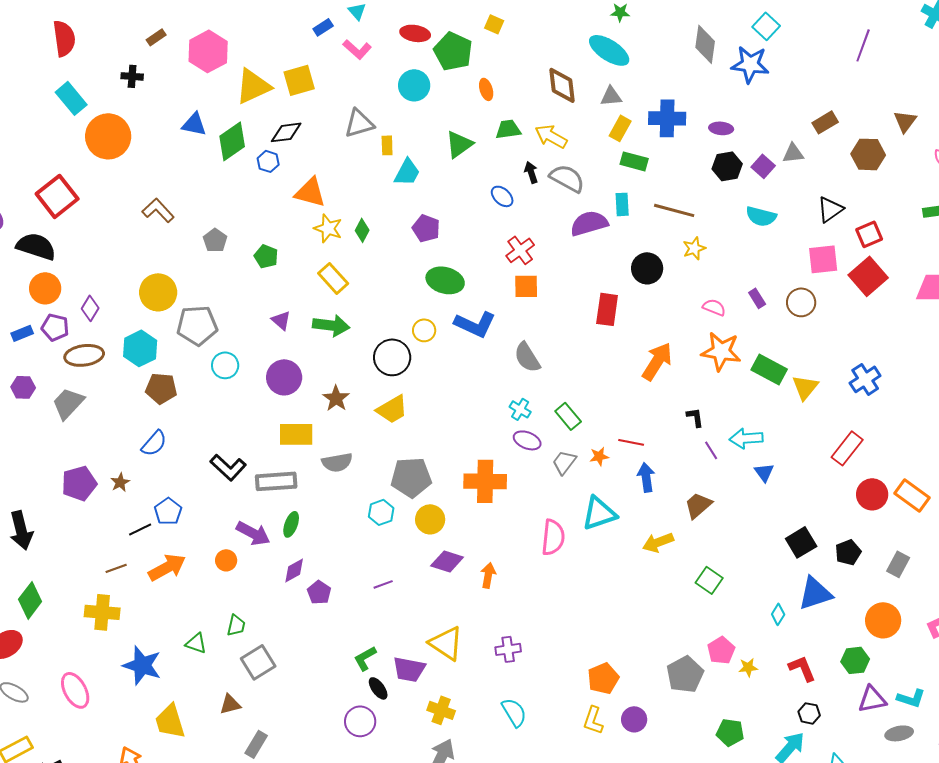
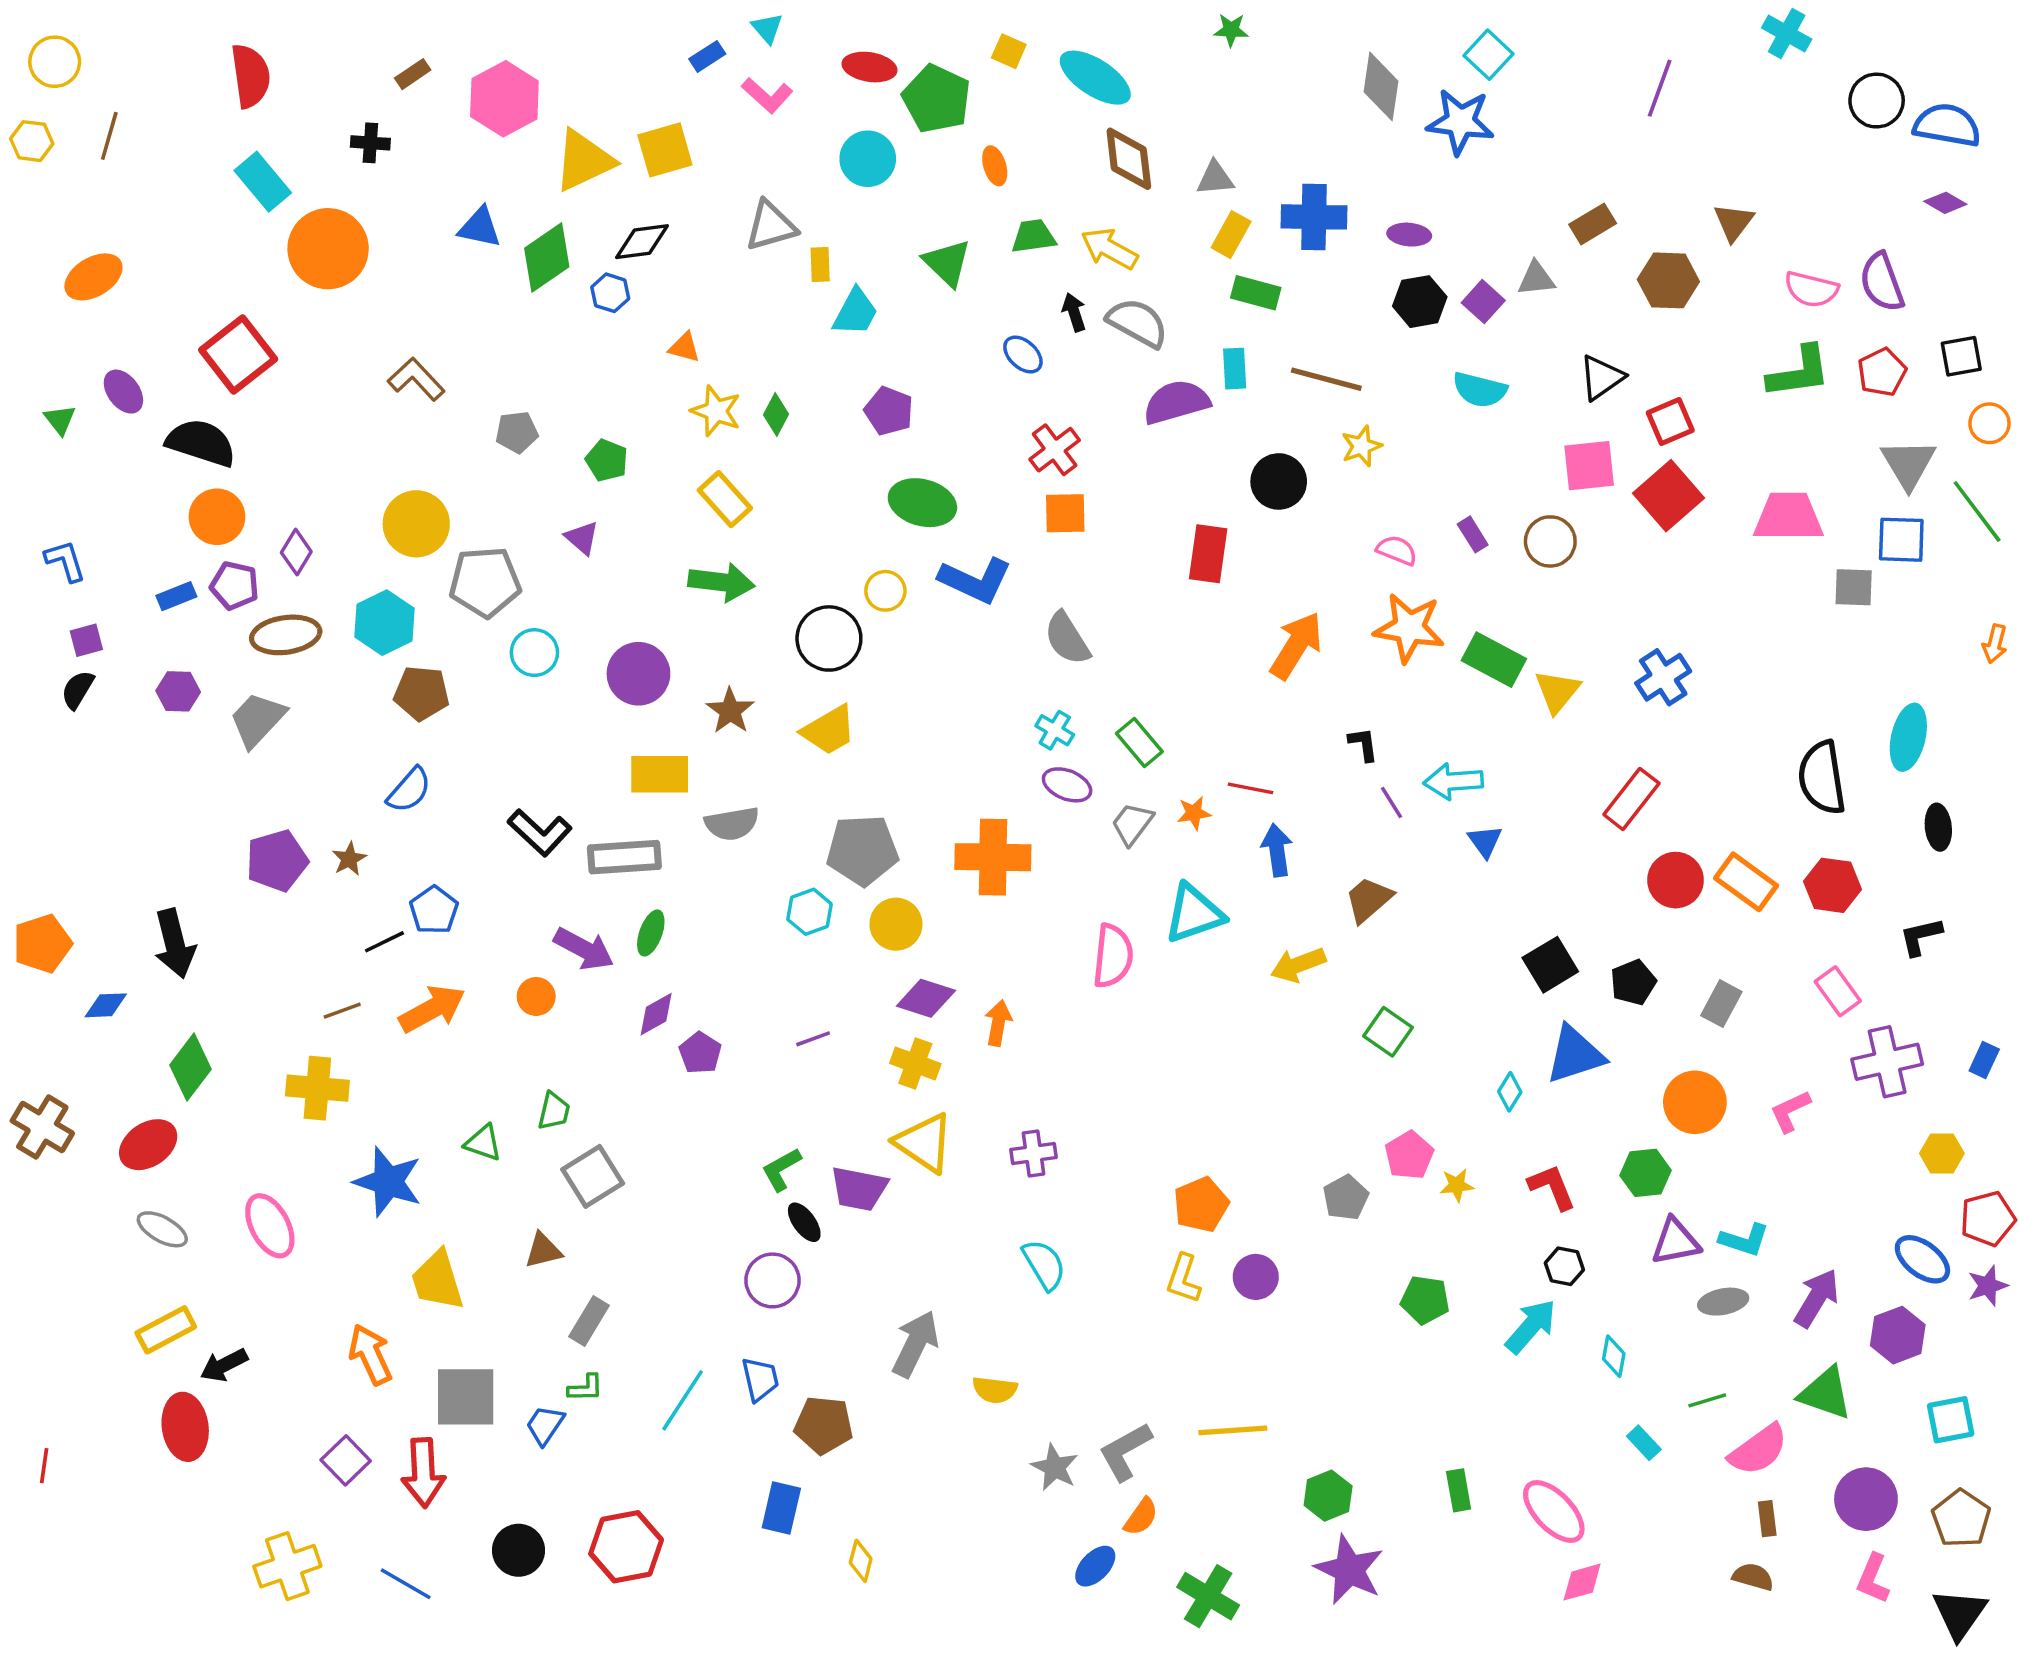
cyan ellipse: (609, 50) -> (1095, 78), moved
green triangle: (459, 144) -> (947, 263), turned -40
orange triangle: (310, 192) -> (684, 347), size x0.6
gray pentagon: (215, 240) -> (517, 432), turned 30
purple triangle: (281, 320) -> (582, 538), moved
gray pentagon: (685, 674) -> (1346, 1198), size x0.7
yellow cross: (441, 710) -> (915, 1064), moved

